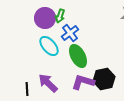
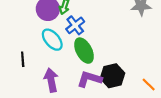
purple arrow: (48, 83) -> (51, 80), turned 35
black line: (27, 89) -> (23, 59), moved

